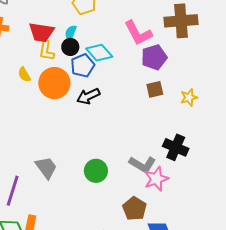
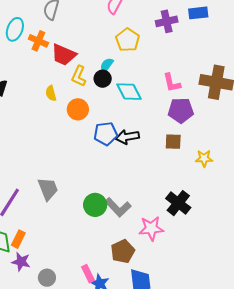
red trapezoid: (41, 32) -> (64, 55), moved
pink L-shape: (138, 33) -> (172, 83), size x0.7
blue pentagon: (83, 66) -> (106, 134), moved
orange circle: (54, 83) -> (78, 109), size x0.7
black arrow: (88, 96) -> (127, 137), moved
gray L-shape: (142, 164) -> (118, 207), moved

